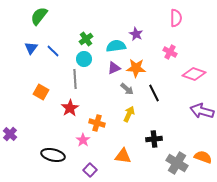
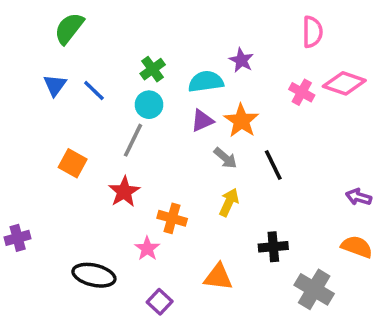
orange star: (136, 68) -> (241, 121), turned 30
pink diamond: (194, 74) -> (344, 83), moved
gray line: (75, 79) -> (133, 140), turned 30
purple arrow: (202, 111) -> (359, 197), size x0.6
purple cross: (10, 134) -> (18, 238), turned 32
orange semicircle: (203, 157) -> (357, 247), moved

